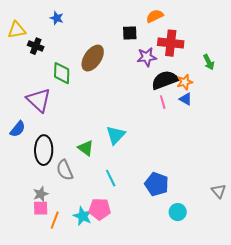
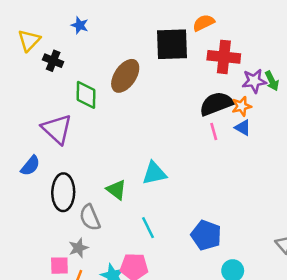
yellow triangle: (17, 30) -> (29, 40), turned -36
black square: (130, 33) -> (172, 44), size x1.8
purple star: (147, 57) -> (254, 81), moved
cyan triangle: (116, 135) -> (154, 173), turned 35
gray star: (41, 194) -> (78, 248), moved

